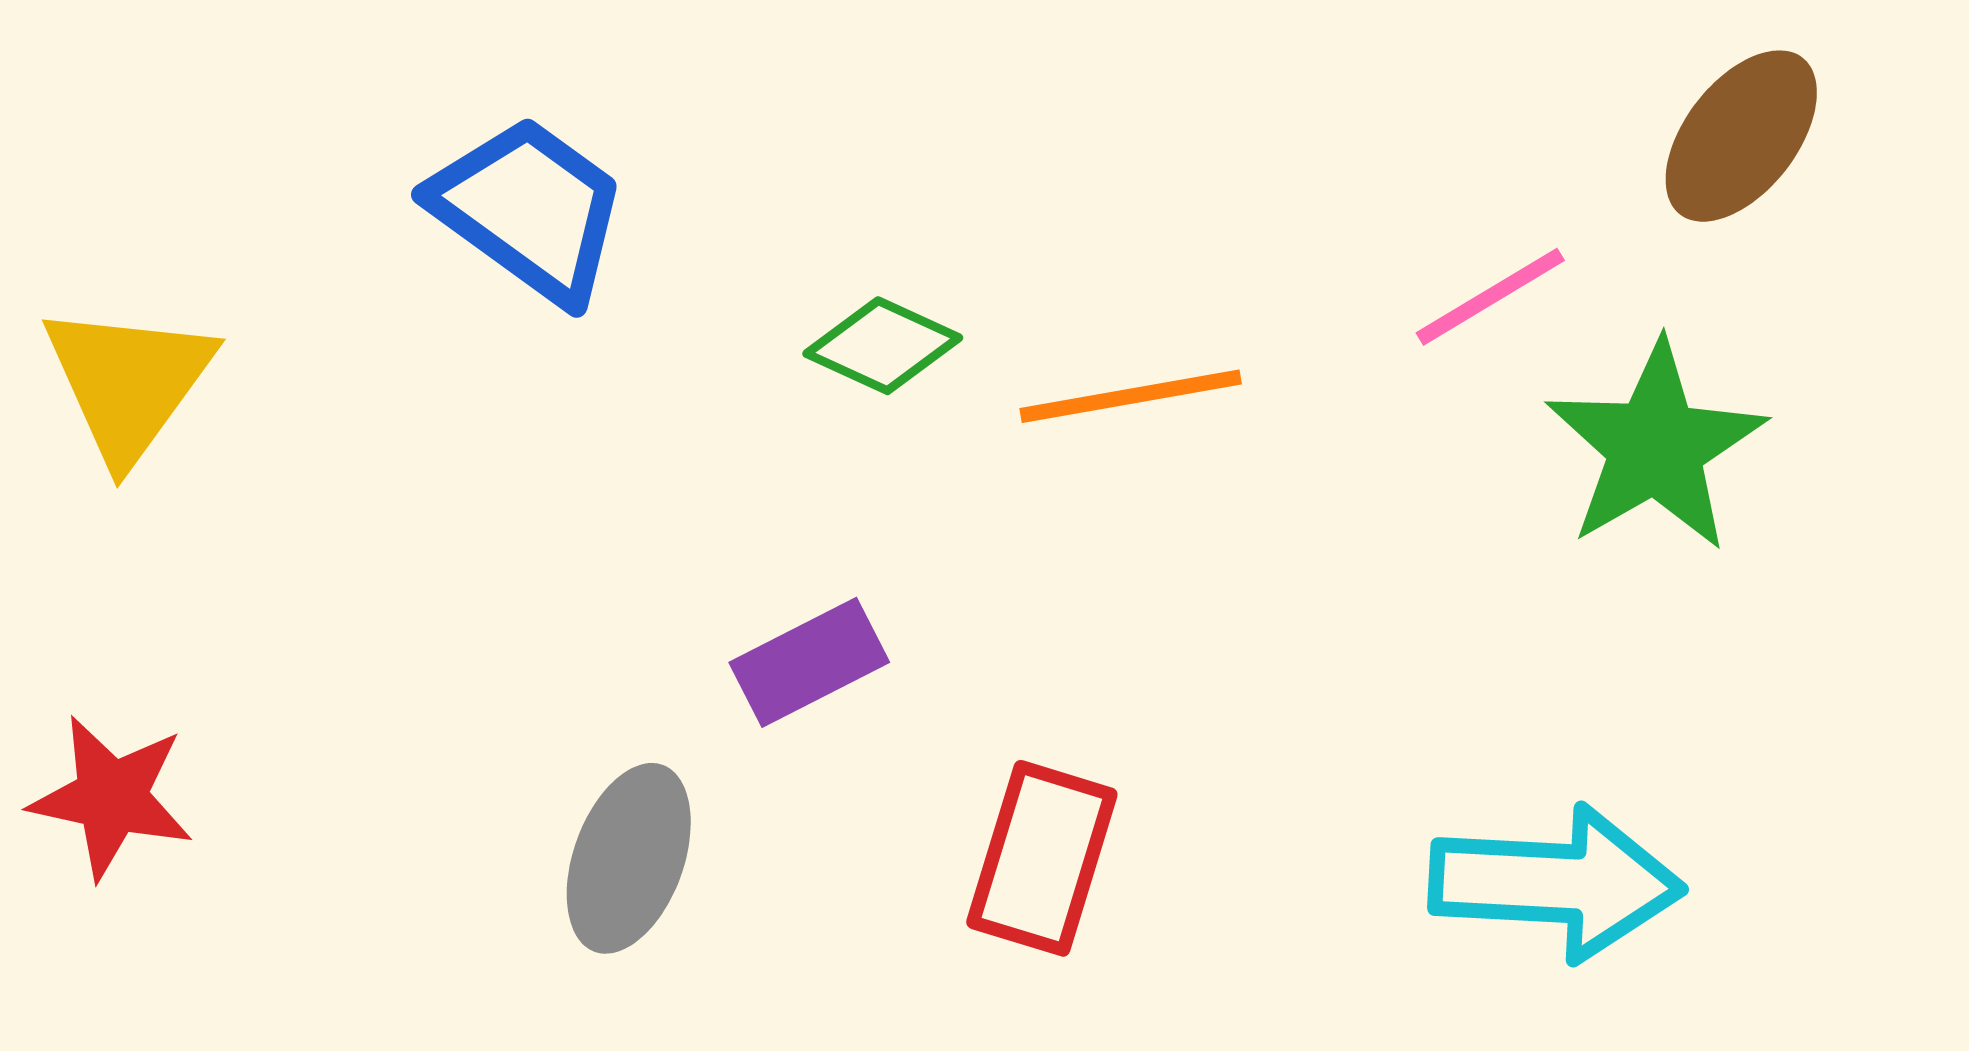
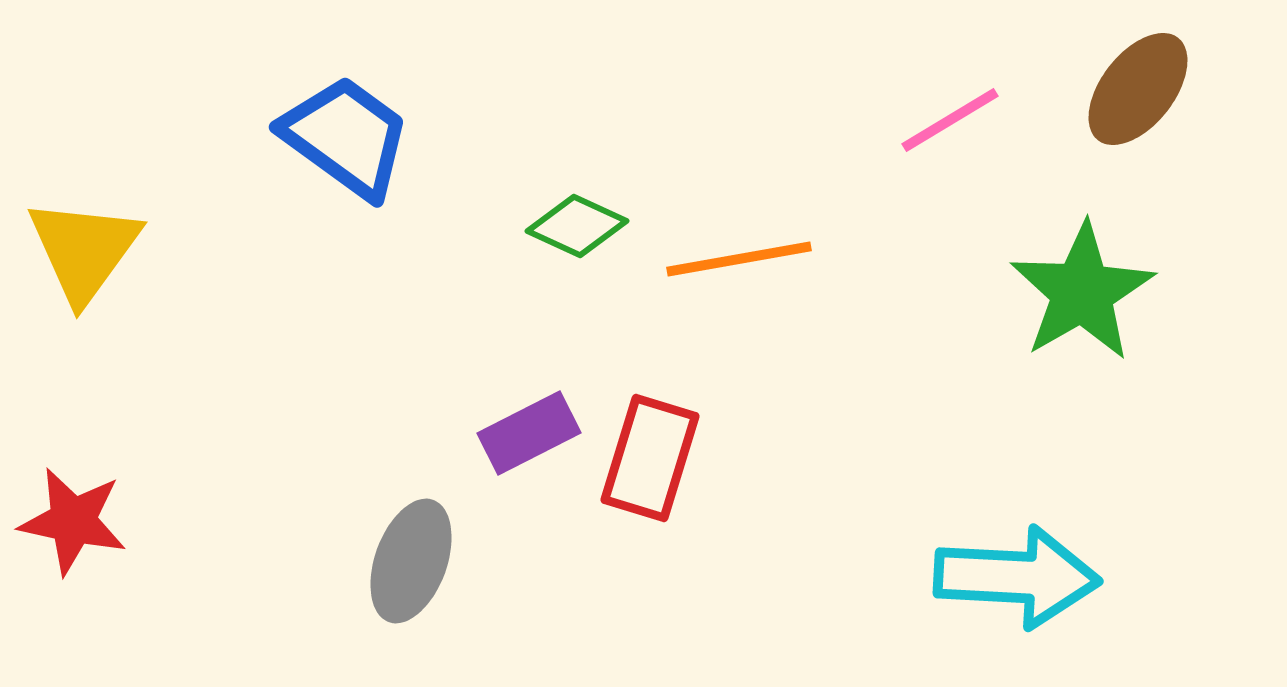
pink line: (1490, 297) -> (950, 120), moved
red rectangle: (1042, 858) -> (650, 458), moved

